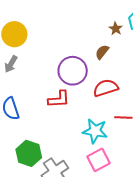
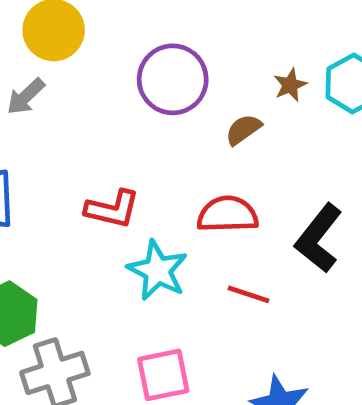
purple circle: (73, 71) -> (173, 79), moved
cyan star: (95, 131) -> (158, 270), moved

